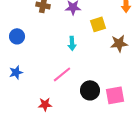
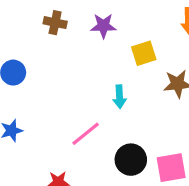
cyan arrow: (72, 43) -> (120, 97), moved

